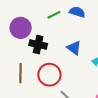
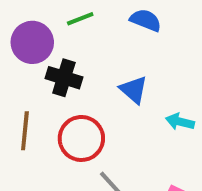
green line: (54, 15) -> (80, 19), moved

